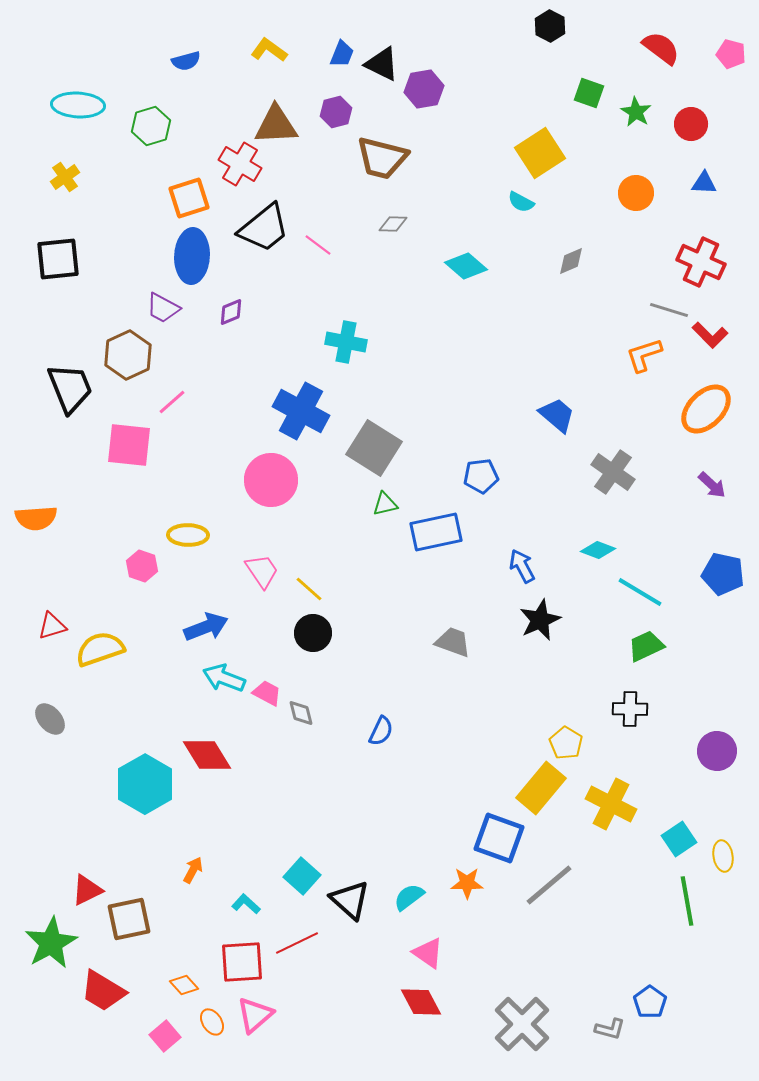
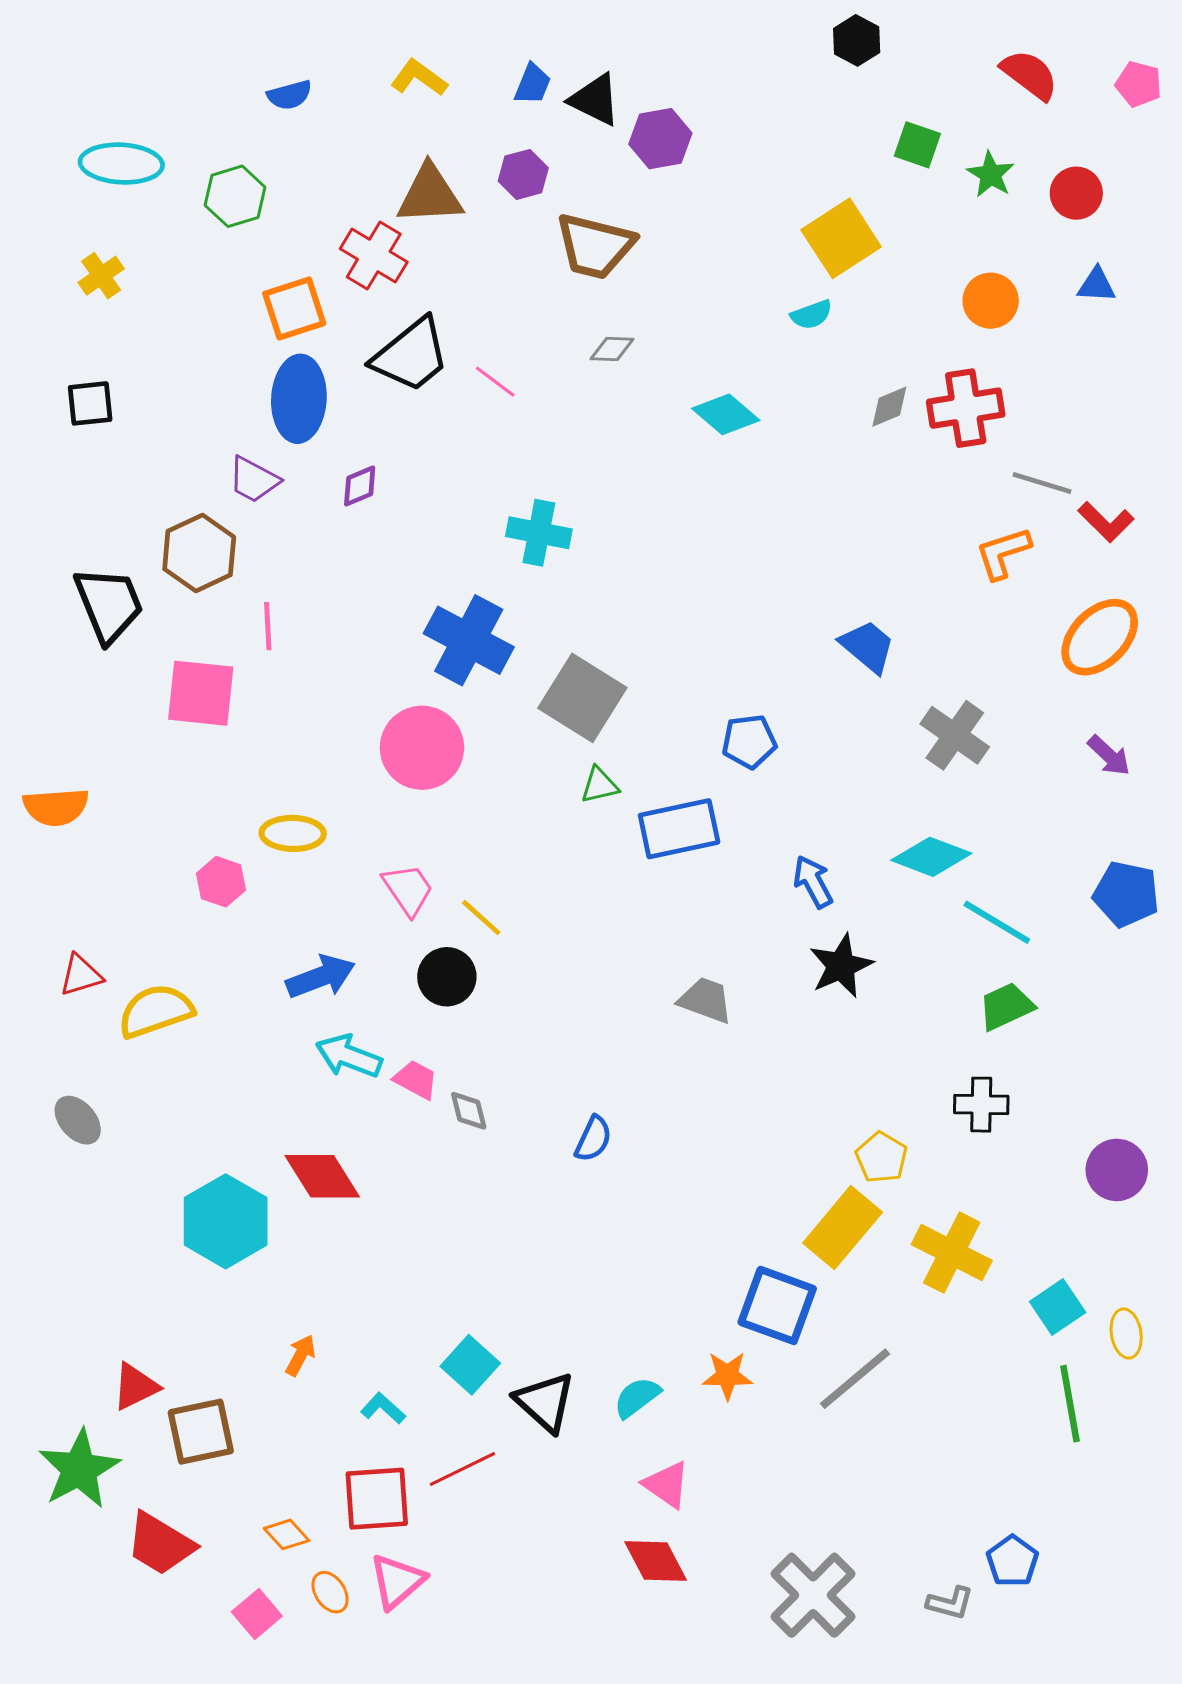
cyan semicircle: (521, 202) -> (811, 315), turned -48
black square: (58, 259) -> (90, 403), size x0.7
red cross: (701, 262) -> (966, 408), moved, turned -33
pink line: (172, 402) -> (268, 626), turned -52
cyan diamond: (598, 550) -> (931, 857), size x1.4
black circle: (313, 633) -> (447, 977), moved

